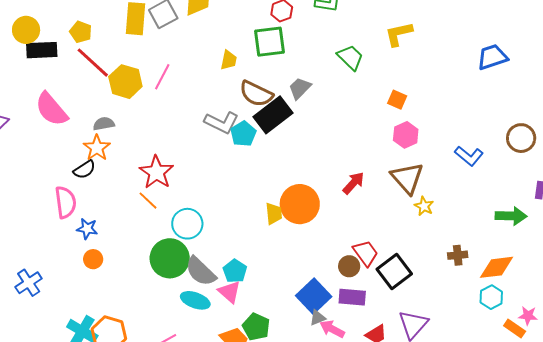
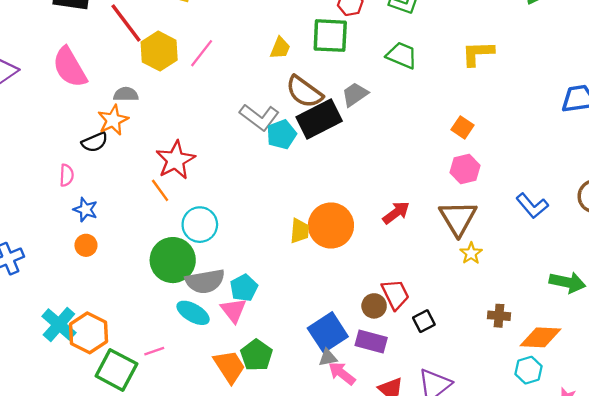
green trapezoid: (350, 57) -> (402, 55), moved, turned -32
pink semicircle: (66, 202) -> (67, 175), size x0.6
gray semicircle: (201, 271) -> (205, 281), turned -64
black square: (394, 271) -> (424, 321), size x0.6

